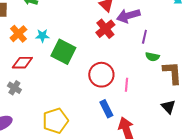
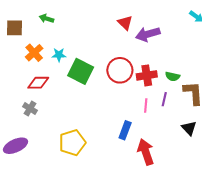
red cross: (105, 29) -> (147, 75), moved, turned 30
purple line: (144, 37) -> (164, 99), moved
red circle: (101, 75) -> (120, 70), moved
blue rectangle: (106, 109) -> (125, 130), turned 48

